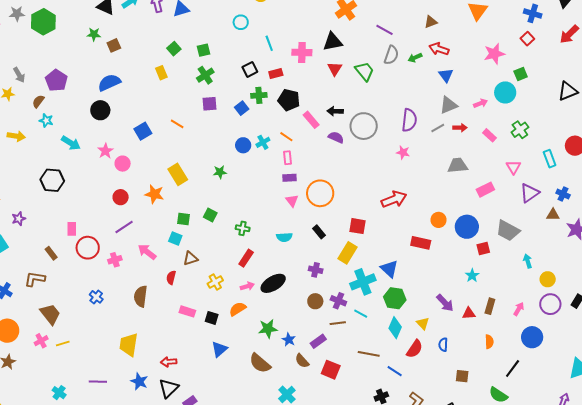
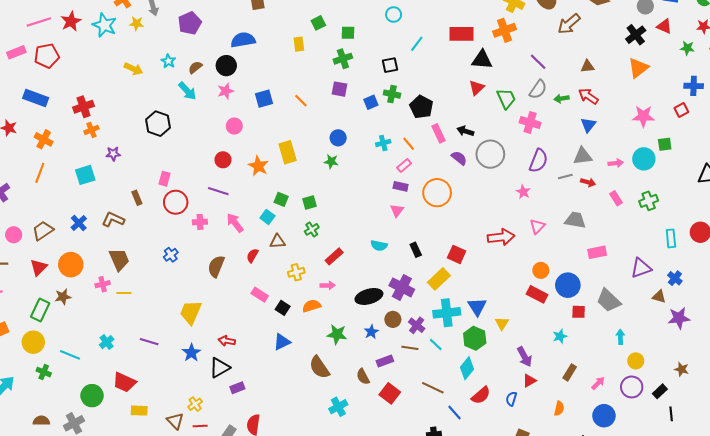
blue cross: (533, 13) -> (694, 86), turned -30
cyan line: (269, 43) -> (417, 44), turned 42
pink cross: (302, 52) -> (530, 123), moved
red rectangle: (276, 74) -> (462, 34), moved, size x1.6
brown semicircle: (38, 101) -> (195, 67), moved
blue circle: (243, 145) -> (338, 138), moved
pink star: (105, 151) -> (226, 91), moved
pink rectangle: (288, 158) -> (404, 166), turned 40
pink triangle: (513, 167) -> (537, 226), moved
orange circle: (320, 193) -> (437, 193), moved
green square: (210, 215) -> (309, 203), turned 32
purple line: (124, 227) -> (218, 191), turned 36
green cross: (243, 228) -> (312, 229), moved, turned 32
red rectangle: (421, 243) -> (537, 294), moved
purple cross: (316, 270) -> (402, 287), size x1.6
black ellipse: (273, 283) -> (369, 296), moved
red triangle: (469, 313) -> (529, 381), moved, turned -40
yellow triangle: (423, 323) -> (502, 323), moved
blue star: (289, 340) -> (371, 332), moved

